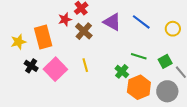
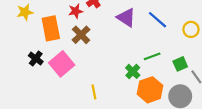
brown cross: (84, 31) -> (81, 35), moved
yellow star: (18, 42) -> (25, 12), moved
green line: (139, 56) -> (152, 56), turned -42
yellow line: (85, 65) -> (94, 92), moved

